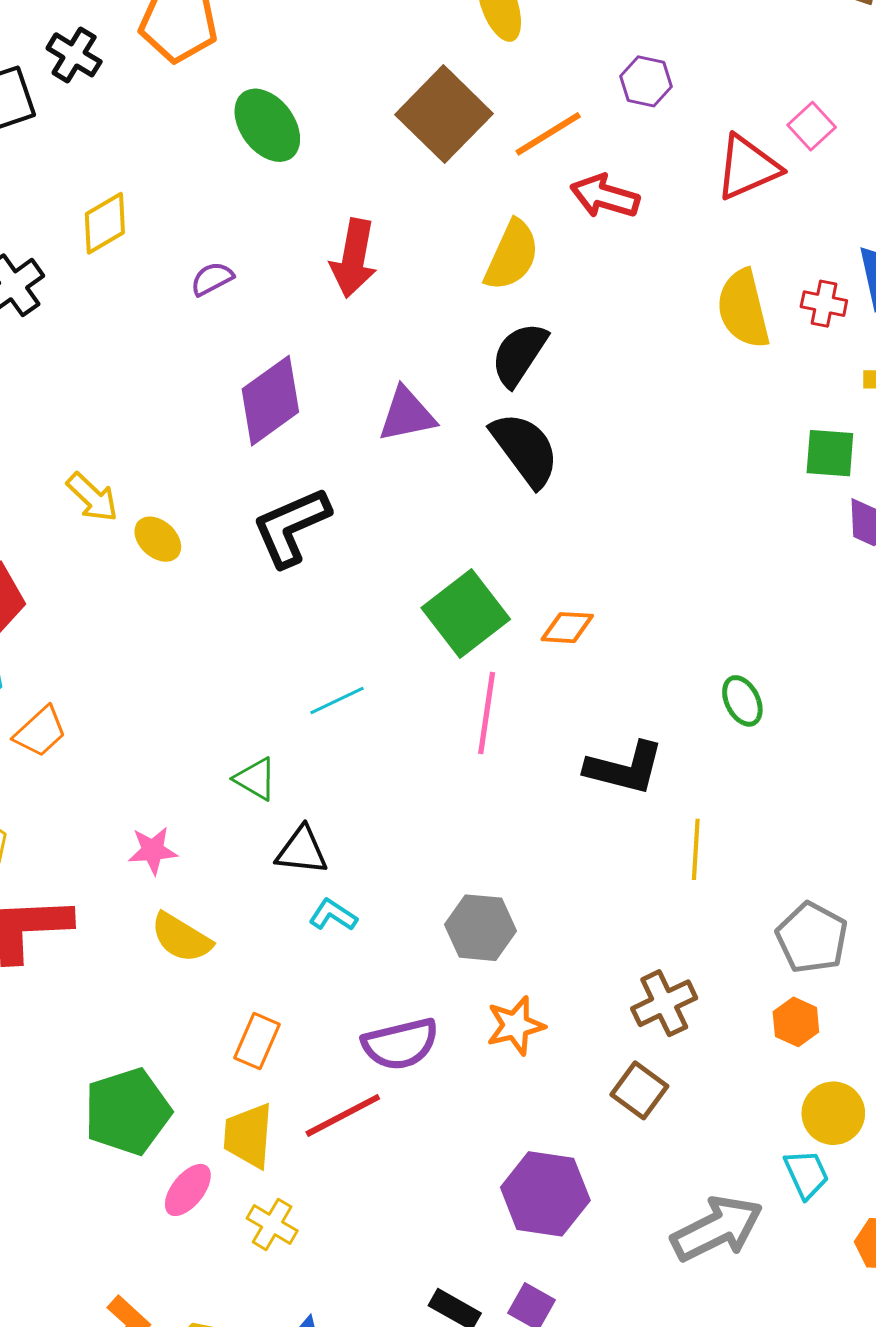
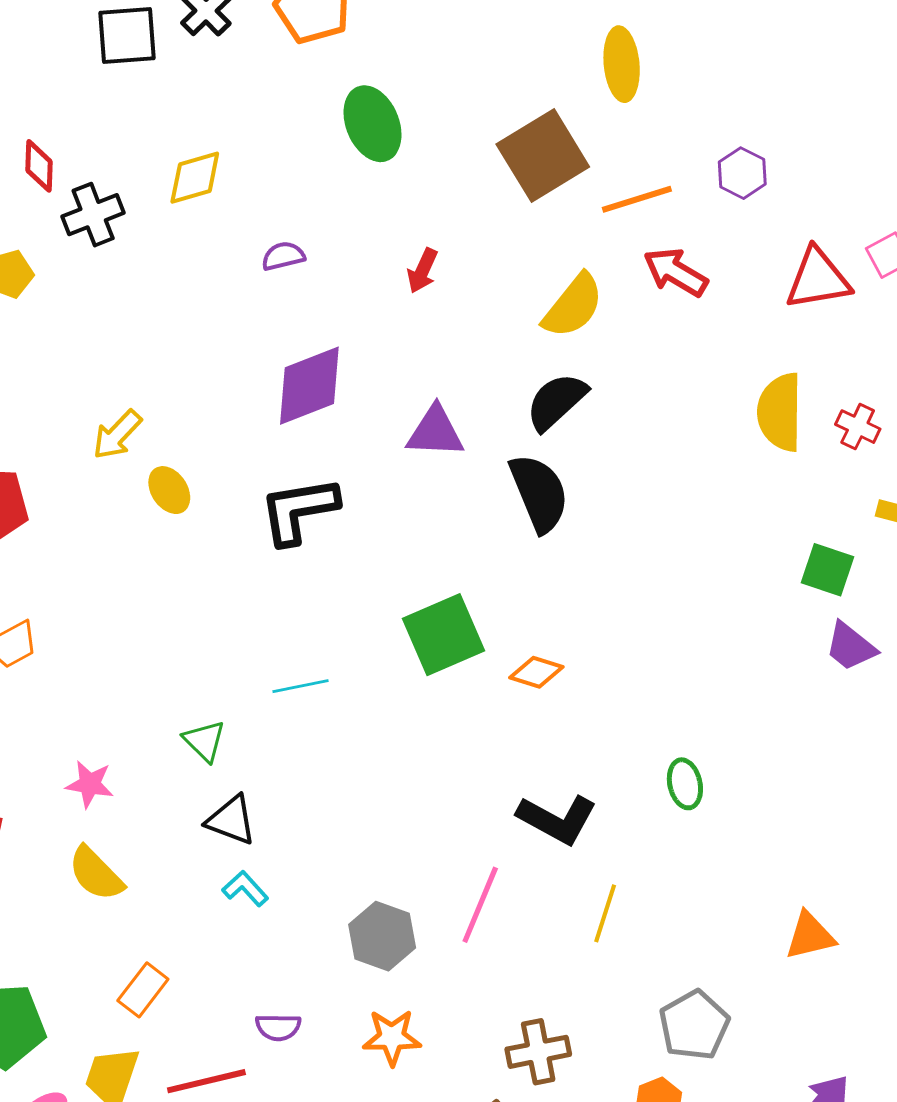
red arrow: (354, 258) -> (423, 271), size x0.6
yellow arrow: (92, 497) -> (117, 435), turned 76
pink line: (487, 713) -> (480, 905), moved
purple semicircle: (400, 1044) -> (278, 1027), size x0.6

